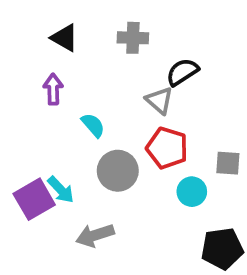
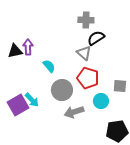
black triangle: (65, 38) -> (15, 51), moved, turned -42
gray cross: (133, 38) -> (86, 20), moved
gray arrow: (95, 235) -> (74, 112), moved

